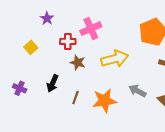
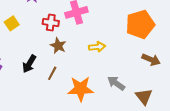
yellow arrow: (115, 59) -> (97, 47), size x0.6
brown line: (75, 98) -> (52, 73), moved

